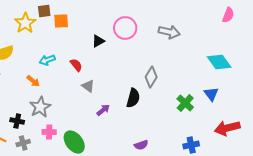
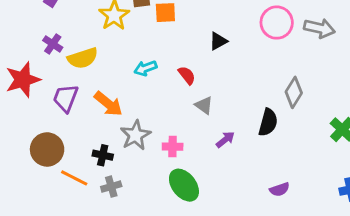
pink circle: (125, 28) -> (277, 23), moved
orange arrow: (33, 81) -> (108, 104), moved, size x1.5
pink cross: (49, 132) -> (173, 147), moved

